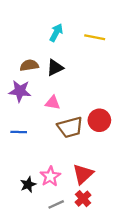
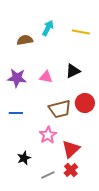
brown semicircle: (29, 65) -> (25, 40), moved
black triangle: (55, 68) -> (73, 71), moved
pink triangle: (53, 103) -> (46, 77), moved
pink star: (50, 176) -> (48, 135), moved

